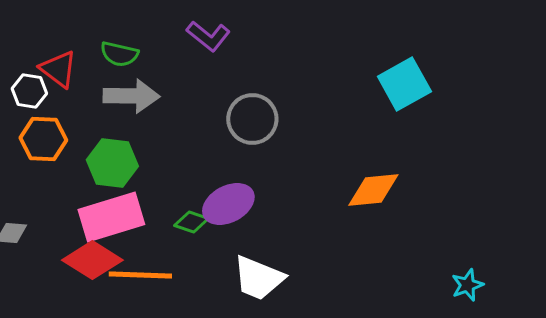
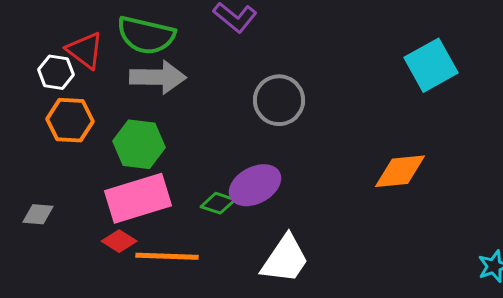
green semicircle: (119, 54) -> (146, 35), size x1.5
red diamond: (92, 260) -> (119, 241), size x0.6
white trapezoid: (258, 278) -> (285, 259), turned -78

